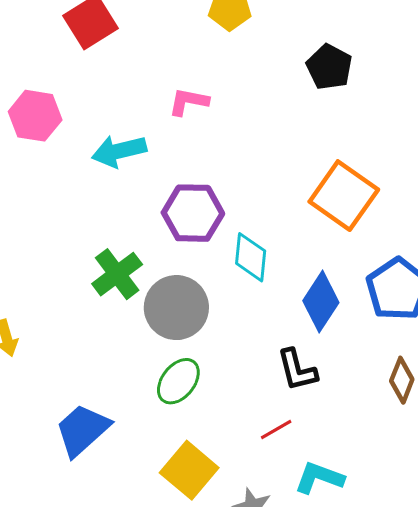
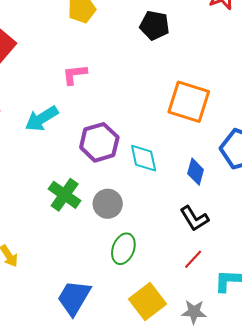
blue diamond: (321, 302) -> (196, 172), size x0.7
gray circle: (176, 308) -> (108, 204), size x0.7
yellow square: (189, 470) -> (148, 301), turned 30

